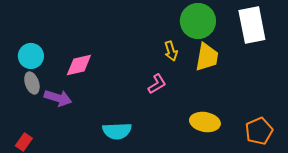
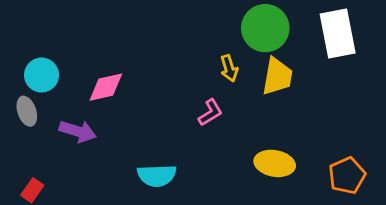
gray ellipse: (32, 83) -> (27, 111), moved

